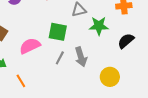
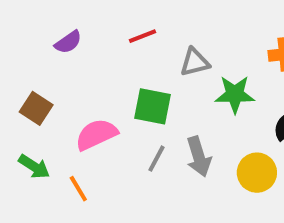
yellow circle: (110, 77) -> (257, 173), moved
orange line: (21, 81) -> (78, 189), moved

